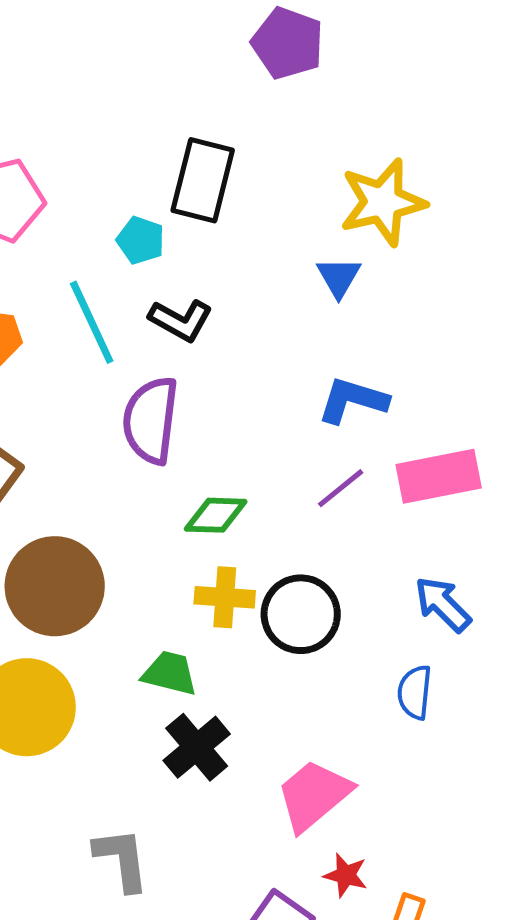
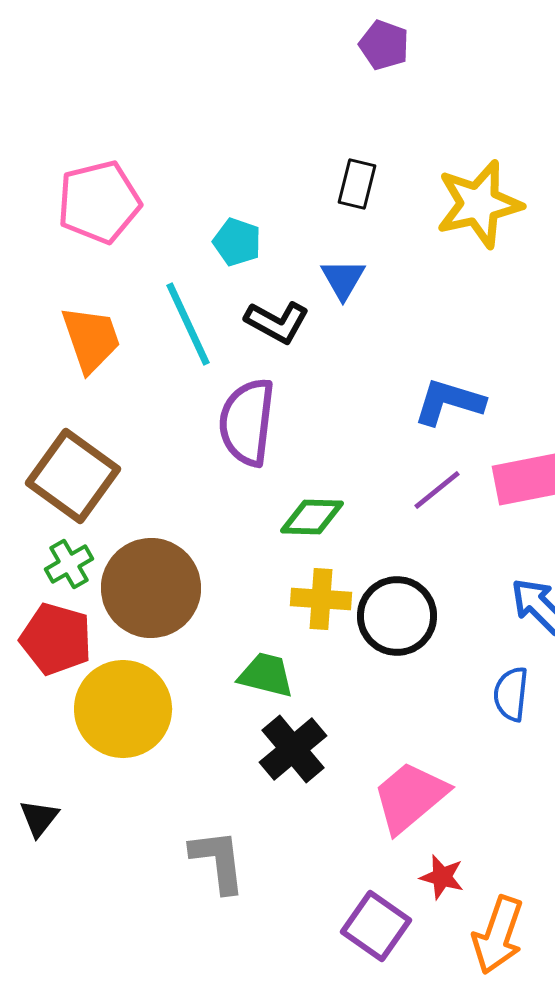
purple pentagon: (288, 43) -> (384, 45), size x0.7
black rectangle: (203, 180) -> (357, 184), moved, size x0.6
blue triangle: (339, 277) -> (343, 279), moved

